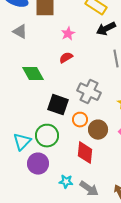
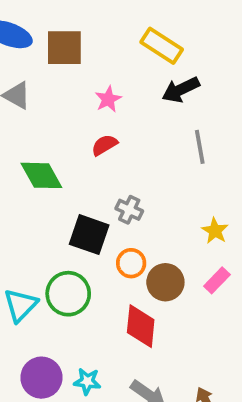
gray cross: (89, 92) -> (129, 210), moved, size x0.6
purple circle: (38, 164) -> (41, 378), moved
cyan star: (66, 182) -> (87, 381), moved

